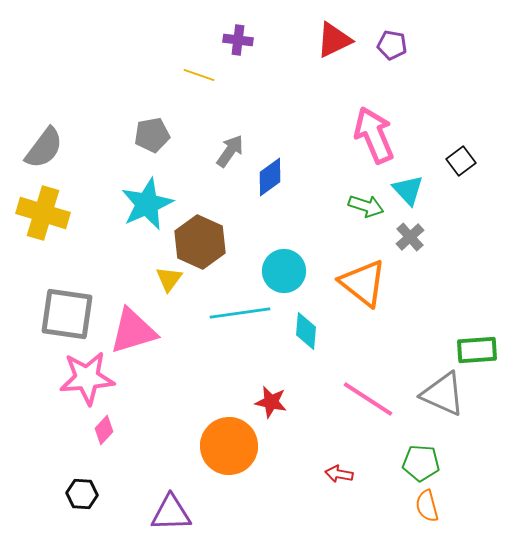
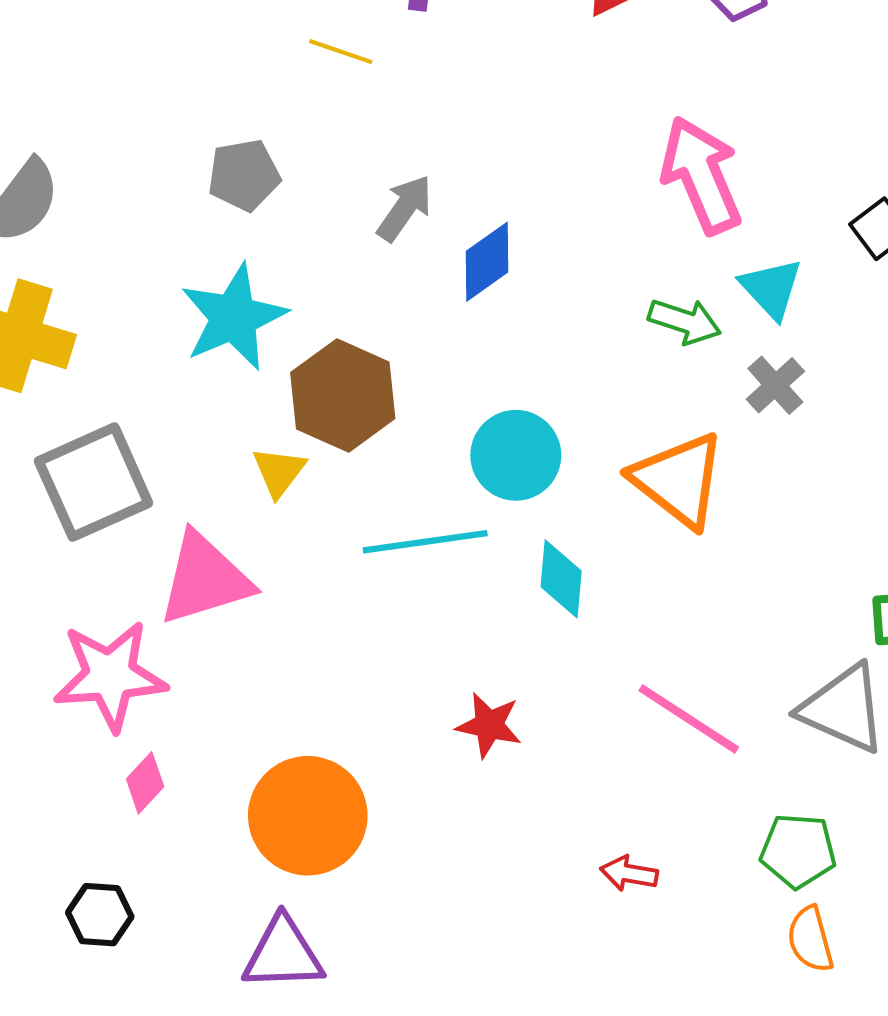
gray square: (67, 314) -> (94, 482), moved, turned -32
orange circle: (229, 446) -> (308, 816), moved

